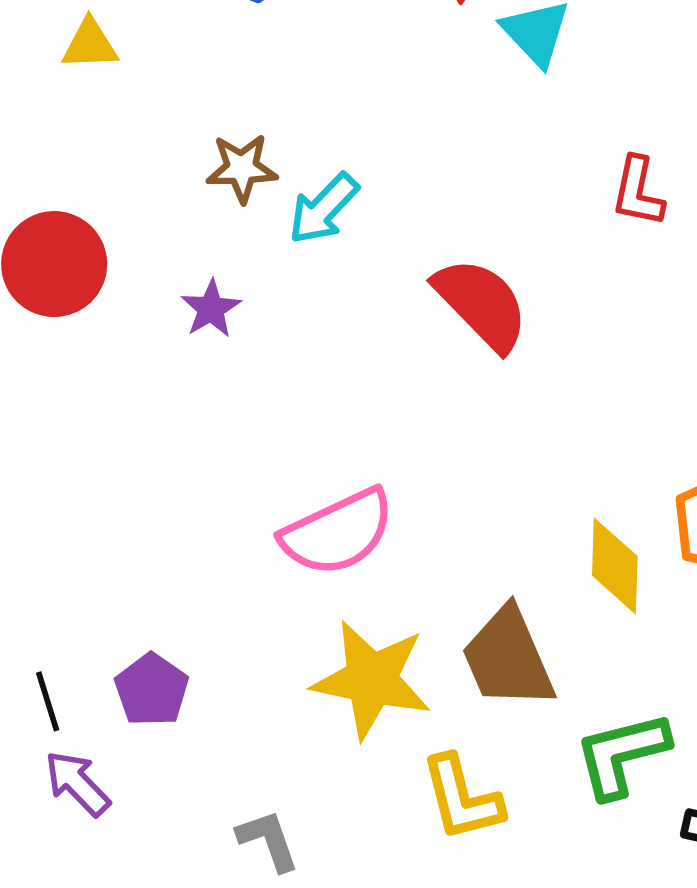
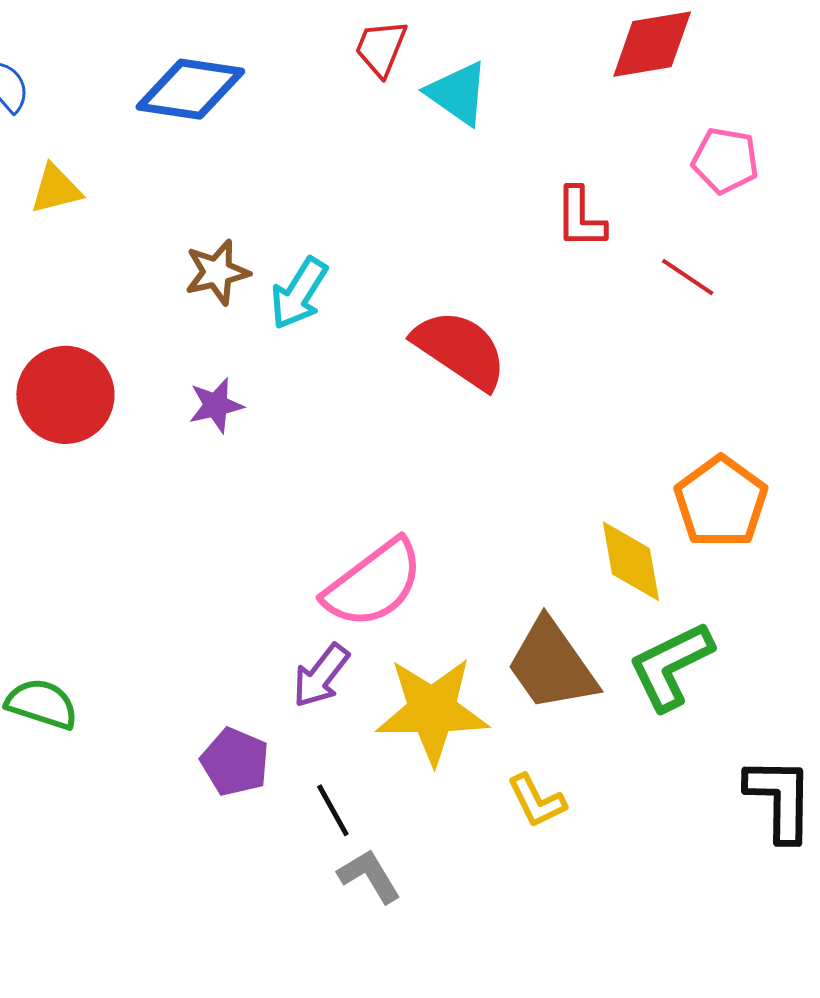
purple star: (211, 309) -> (216, 405), turned 30
black line: (48, 701) -> (333, 810), moved
green L-shape: (622, 755) -> (671, 666), moved
purple arrow: (77, 783) -> (321, 676), moved, turned -86
yellow L-shape: (462, 798) -> (537, 801), size x0.7

